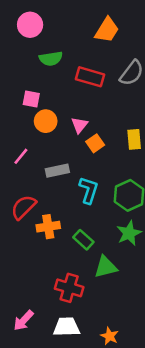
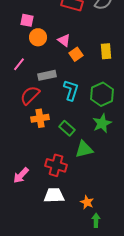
pink triangle: (80, 125) -> (64, 40), turned -32
red semicircle: (23, 207) -> (30, 95), moved
pink arrow: (23, 320) -> (21, 175), moved

